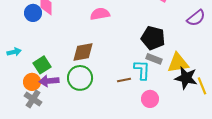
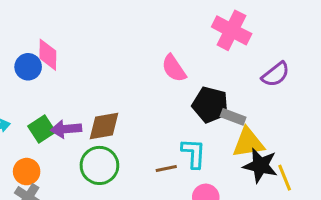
pink semicircle: (100, 14) -> (174, 68), moved, turned -114
gray rectangle: (154, 59) -> (233, 117), moved
green square: (42, 65) -> (42, 129), moved
purple arrow: (49, 81) -> (66, 129), moved

